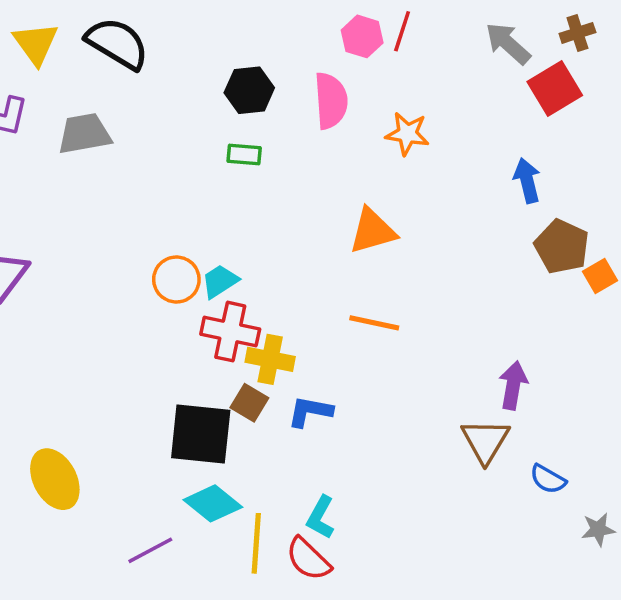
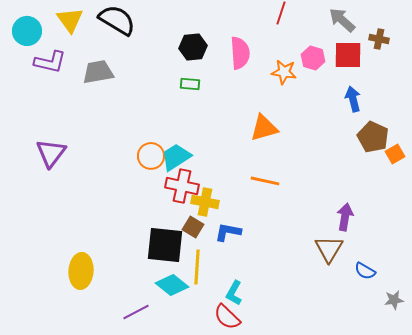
brown cross: (577, 33) -> (379, 39), moved, turned 30
pink hexagon: (362, 36) -> (313, 58), moved
red square: (555, 89) -> (348, 55), moved, turned 32
cyan trapezoid: (220, 281) -> (176, 157), size x1.4
yellow ellipse: (55, 479) -> (81, 271), turned 32
yellow line: (256, 543) -> (197, 267), moved

